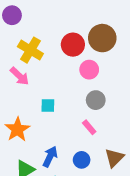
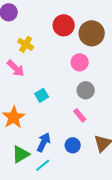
red circle: (73, 45) -> (64, 25), moved
yellow cross: (30, 50) -> (26, 44), size x0.7
cyan square: (48, 106) -> (42, 95), turned -32

